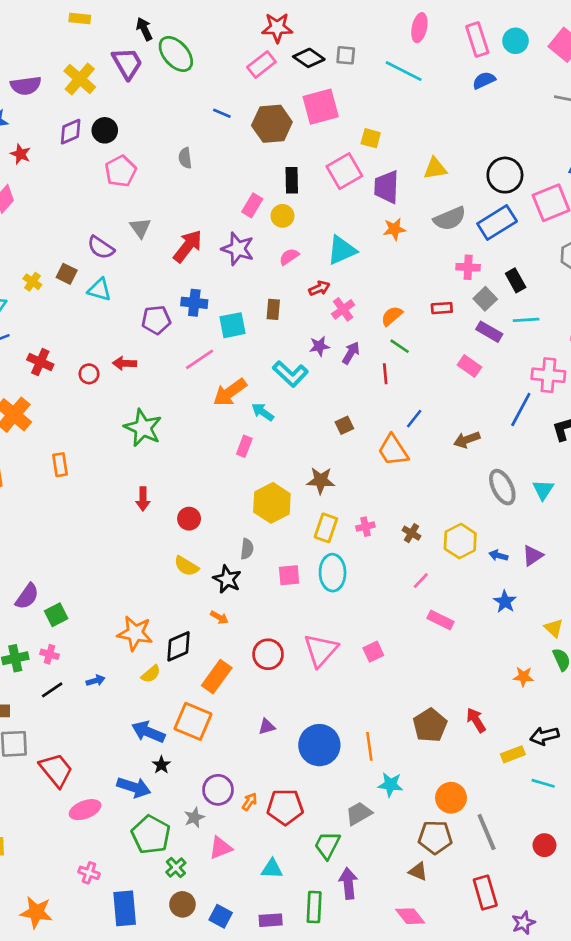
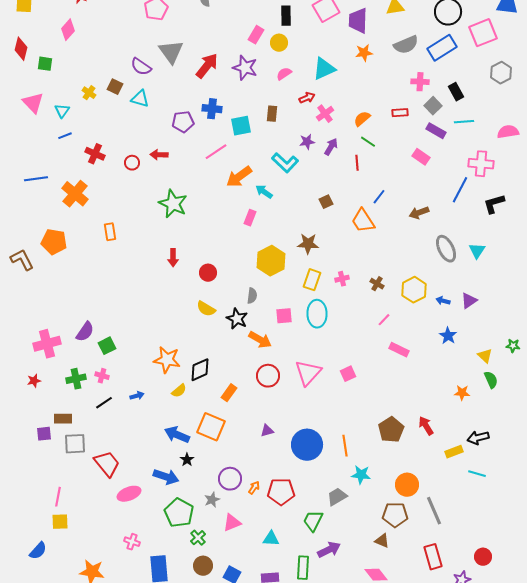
gray triangle: (140, 228) -> (171, 52), size x1.5
orange arrow: (219, 617) -> (260, 340), moved, size x1.6
orange rectangle: (217, 677) -> (229, 393), size x0.7
red circle: (544, 845) -> (483, 557), moved
purple arrow: (348, 883) -> (329, 550), turned 70

